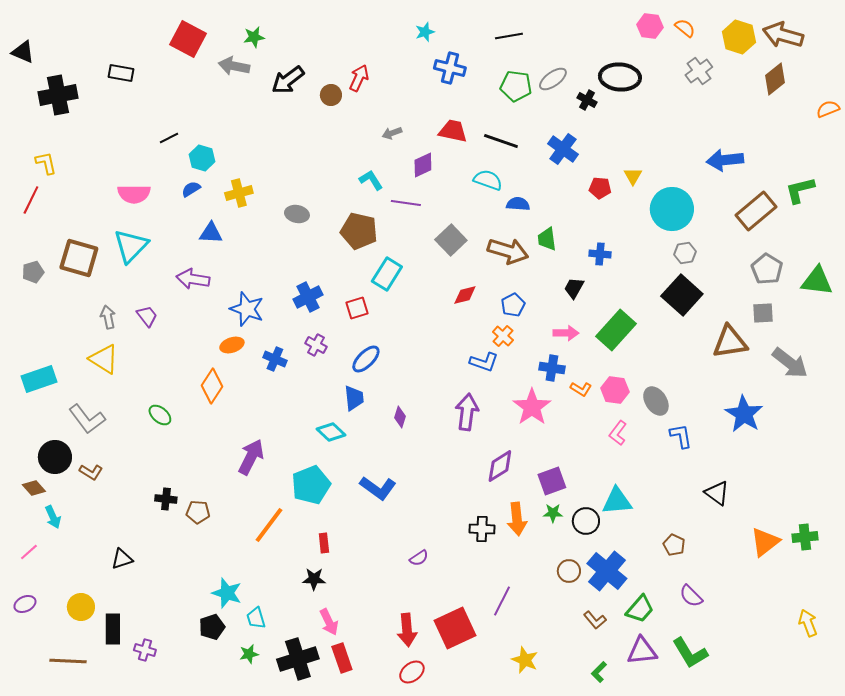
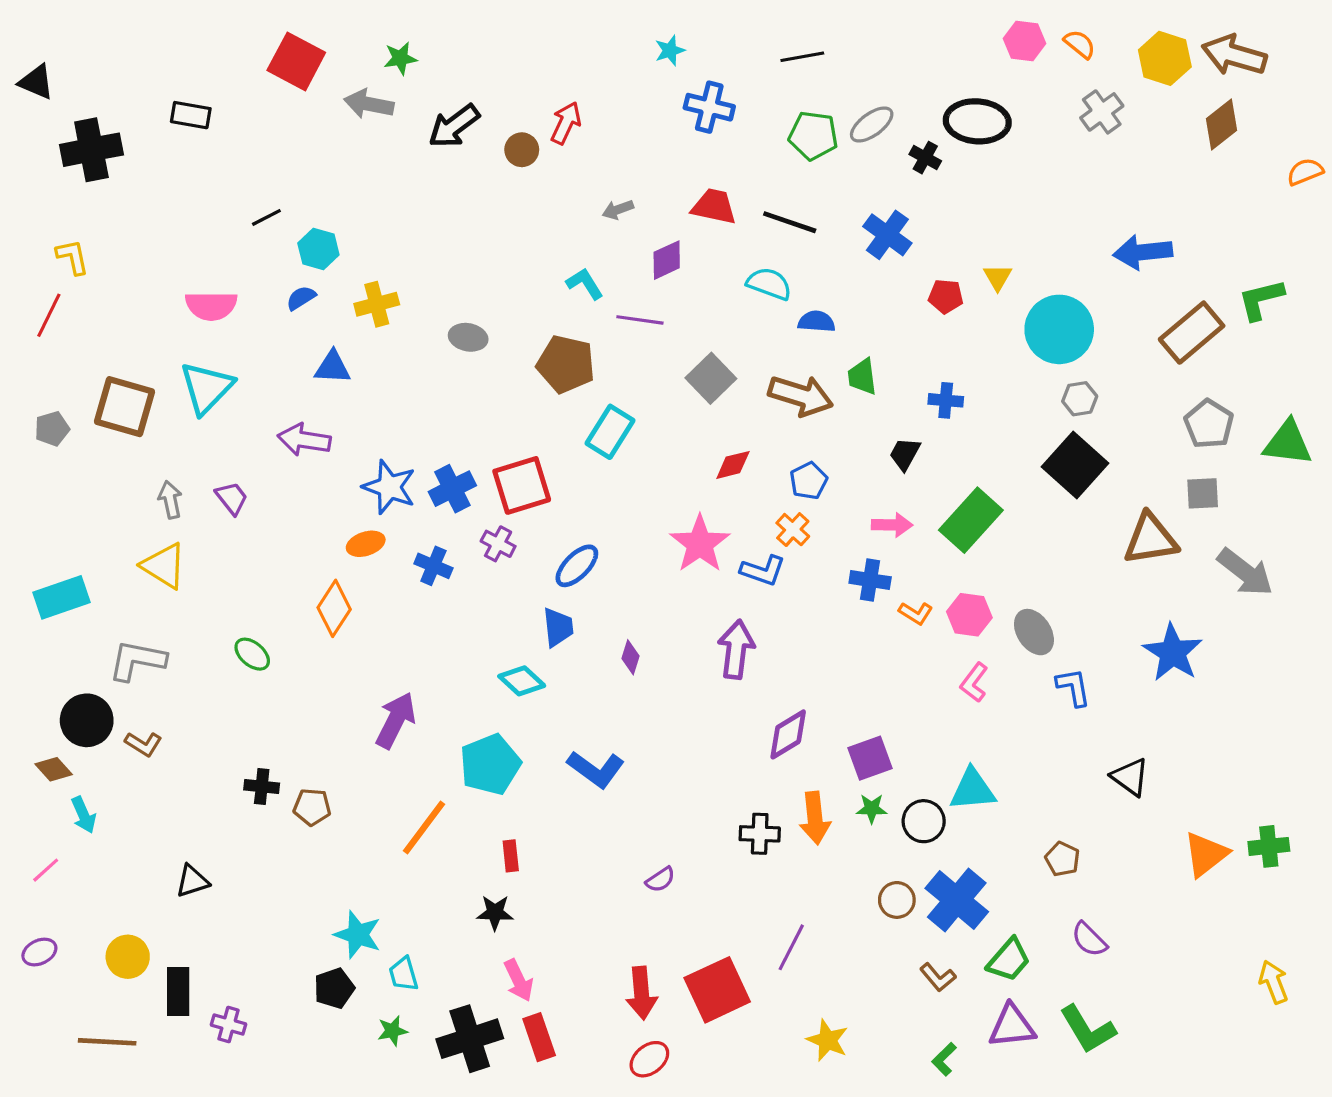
blue cross: (308, 297) -> (452, 489), moved
red square: (357, 308) -> (522, 485), moved, size x1.6
pink star: (532, 407) -> (700, 544), moved
gray L-shape: (87, 419) -> (137, 660), turned 138

